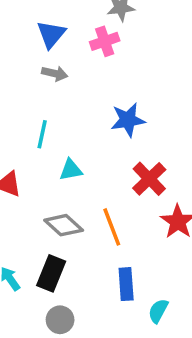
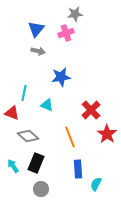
blue star: (128, 120) -> (61, 77), moved
cyan line: (42, 134) -> (24, 93), moved
cyan triangle: (71, 170) -> (47, 105), turned 32
gray diamond: (64, 225) -> (28, 136), moved

